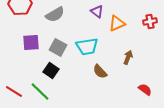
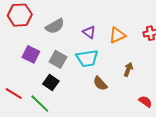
purple triangle: (97, 11) -> (89, 32), moved
purple square: (31, 42) -> (31, 54), turned 30
red line: (14, 91) -> (14, 94), moved

